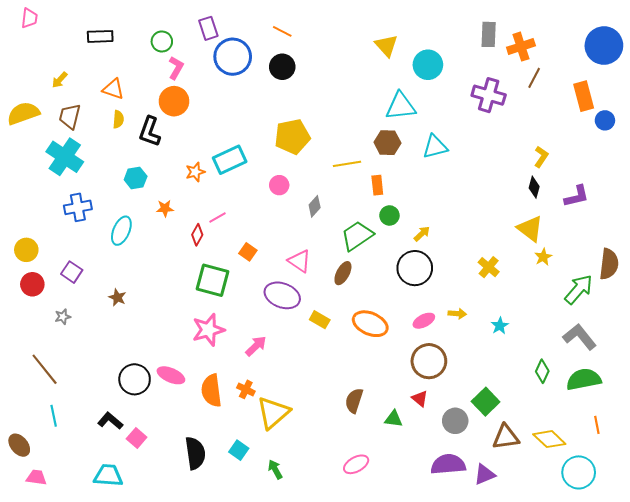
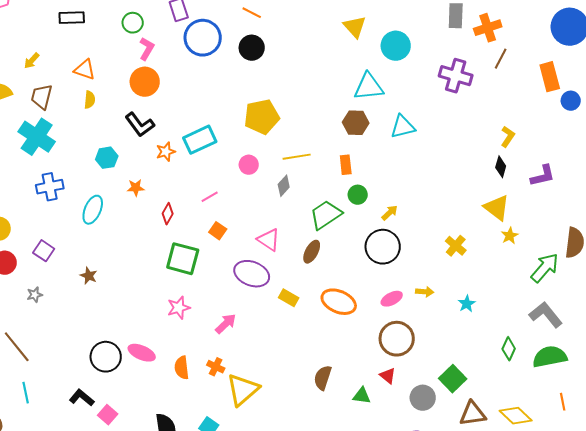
black L-shape: (150, 132) -> (140, 125), moved, turned -56
yellow line: (347, 164) -> (297, 157), moved
pink line: (217, 217) -> (210, 197), moved
pink star: (208, 330) -> (179, 308), size x0.7
orange semicircle: (211, 390) -> (182, 368), size x0.7

